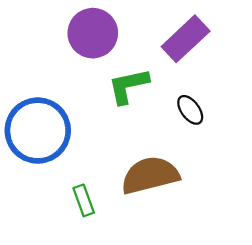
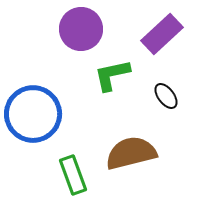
green rectangle: (84, 200) -> (73, 175), size x1.4

